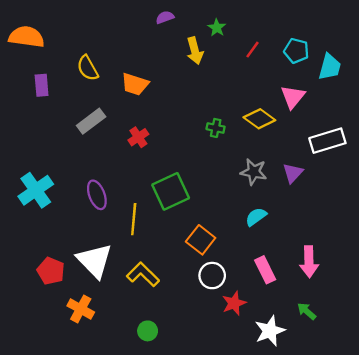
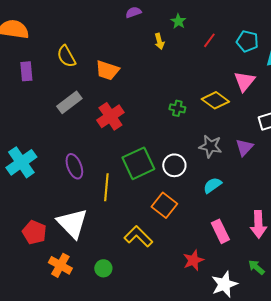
yellow arrow: (195, 51) -> (159, 41), size x0.7
red cross: (138, 137) -> (110, 116), size x1.5
yellow L-shape: (143, 274) -> (138, 236), moved
white circle: (212, 276) -> (174, 165), moved
green circle: (148, 331) -> (103, 268), moved

